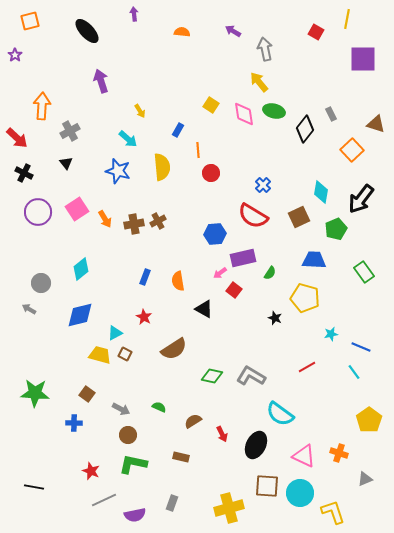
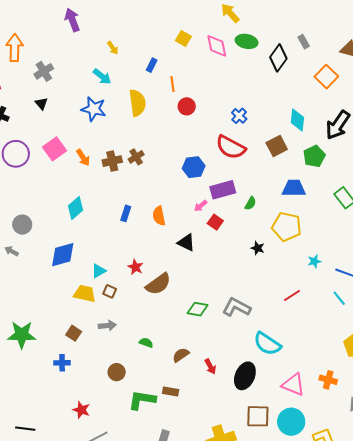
cyan diamond: (81, 269) -> (75, 208), moved
red star: (144, 317) -> (135, 267), moved
gray arrow: (121, 409) -> (107, 326), moved, turned -30
green L-shape: (133, 464) -> (142, 400), moved

